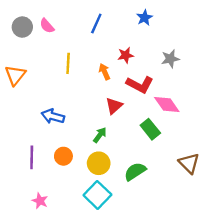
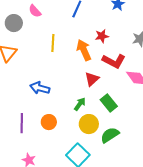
gray circle: (22, 27) -> (14, 23), moved
orange arrow: (105, 72) -> (84, 50), size x1.5
green rectangle: (150, 129) -> (109, 103), moved
yellow circle: (99, 163) -> (89, 124), moved

